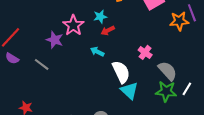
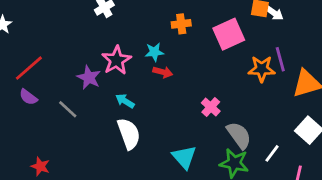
red arrow: (108, 31) -> (163, 72), turned -144
cyan arrow: (97, 52) -> (125, 101), moved
white semicircle: (121, 72) -> (129, 134), moved
white line: (187, 89) -> (272, 153), moved

